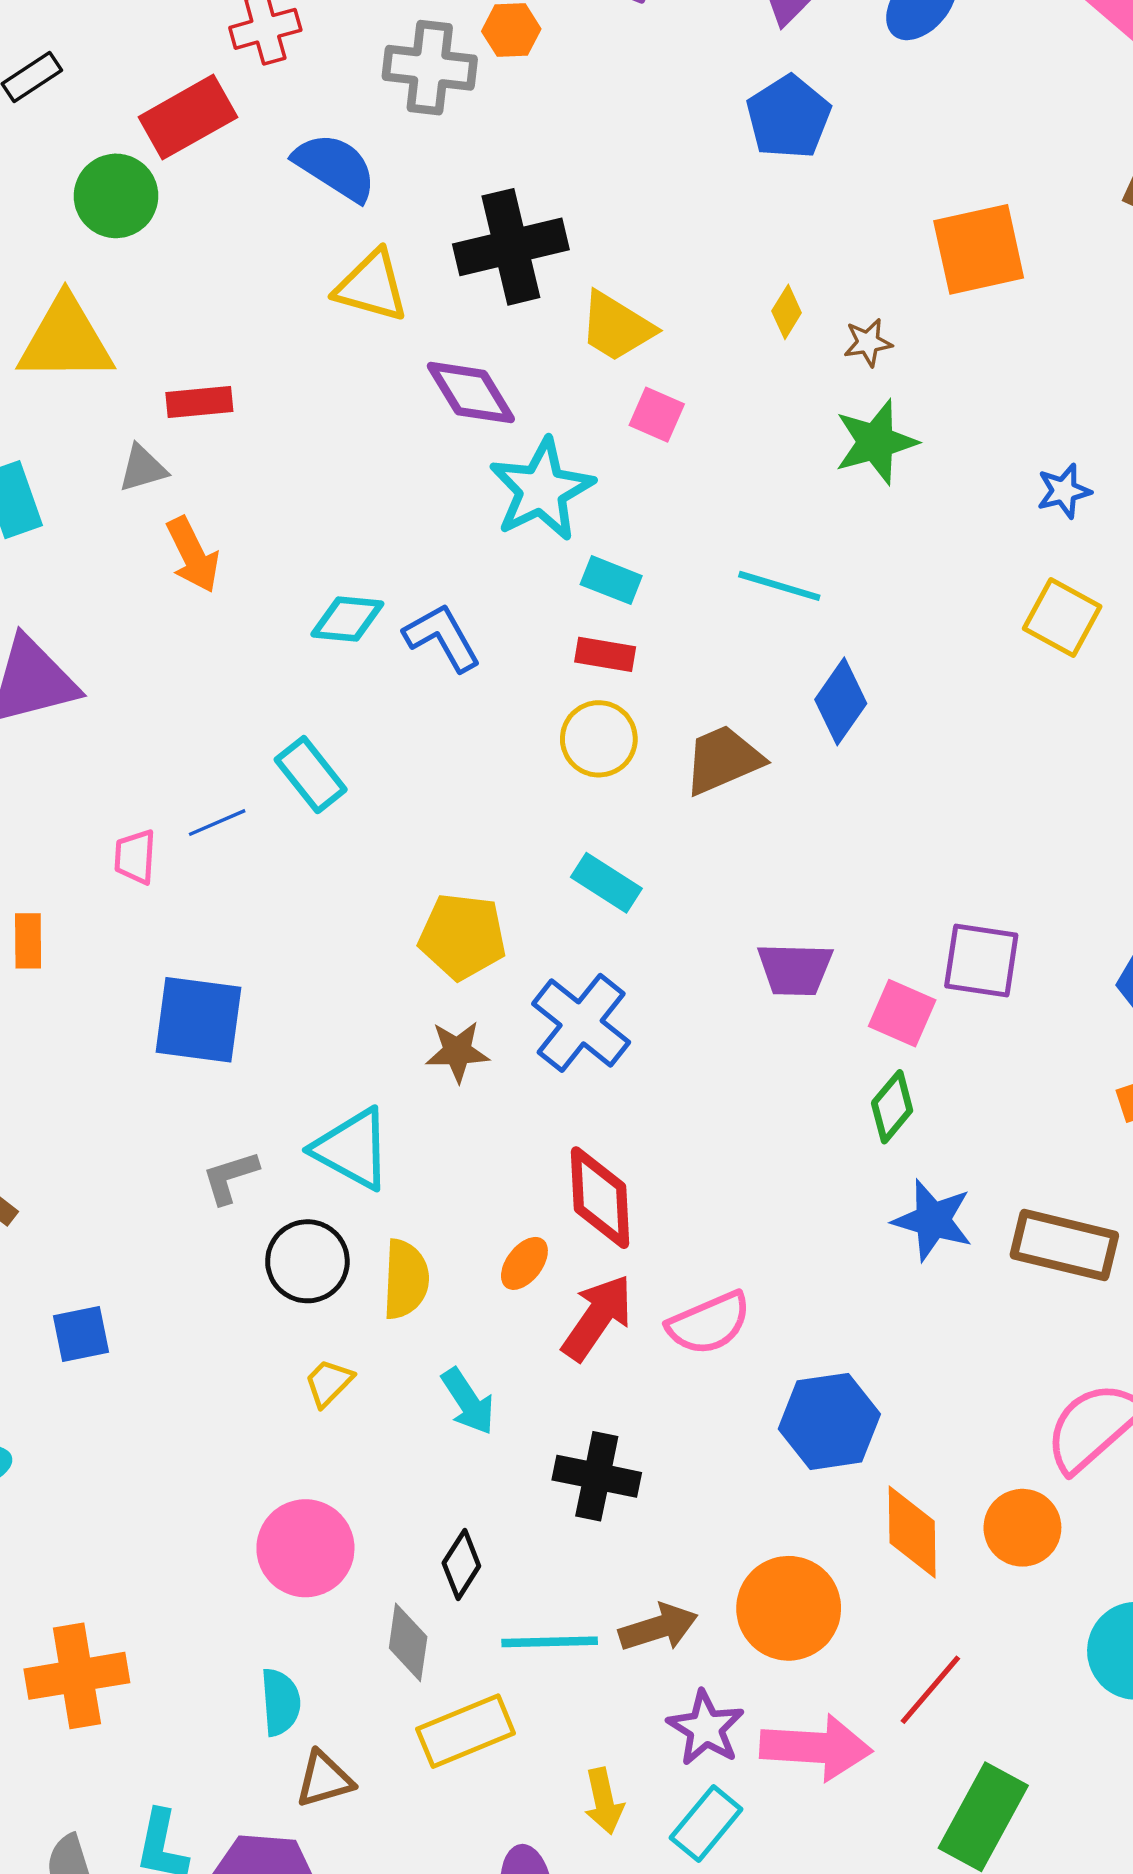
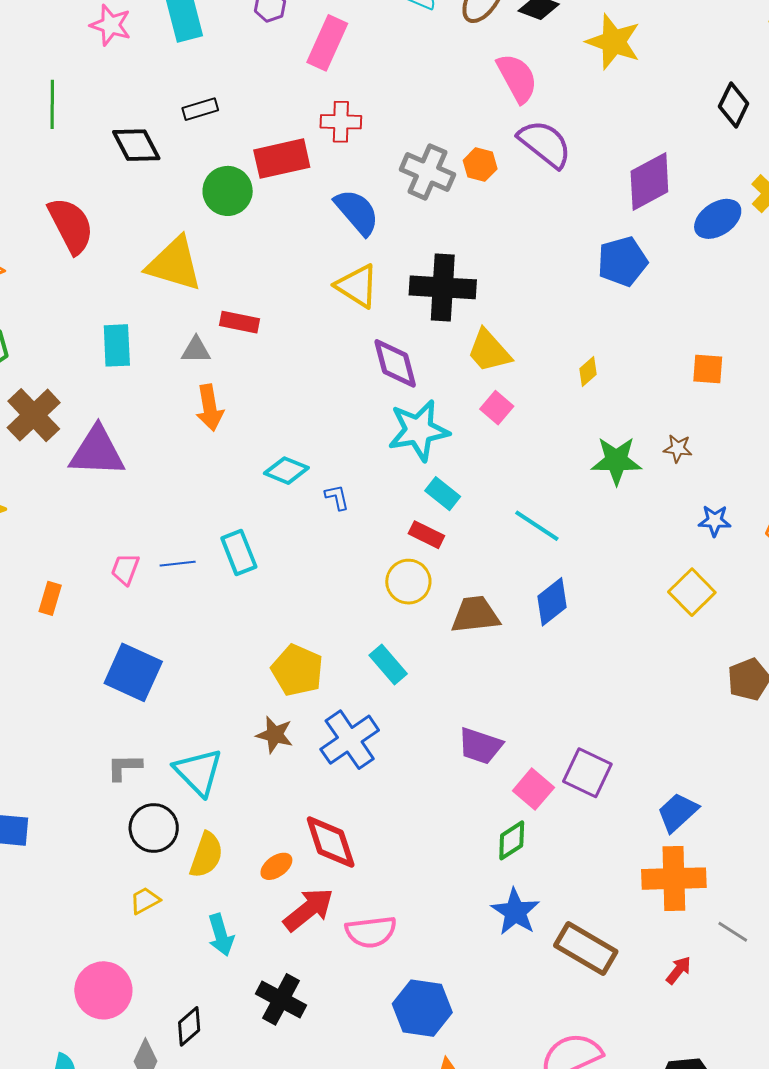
orange square: (979, 249) -> (708, 369), size x0.6
brown star: (868, 343) -> (678, 448), moved
blue L-shape: (442, 637) -> (337, 497), size x0.6
red diamond: (600, 1198) -> (331, 842), turned -32

